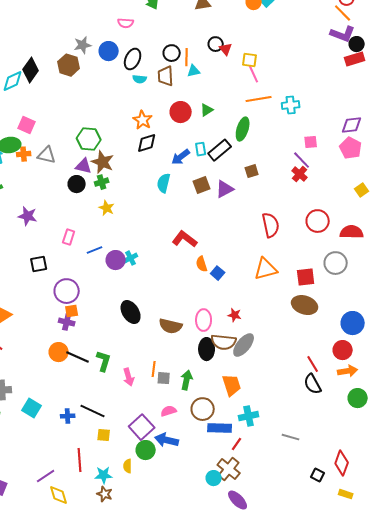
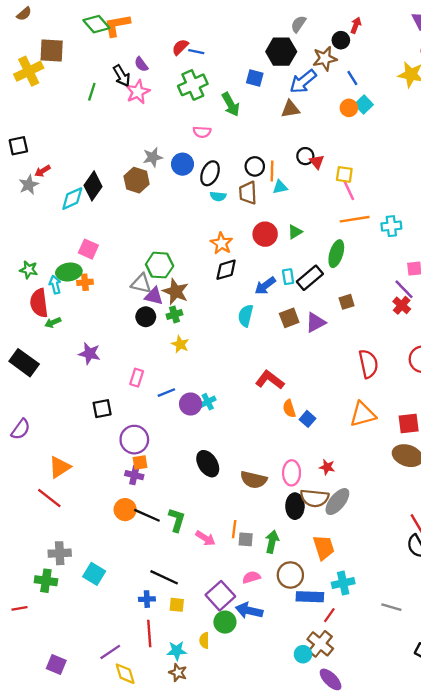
gray triangle: (47, 155) -> (141, 283), moved
pink arrow: (129, 377) -> (205, 538), turned -42
blue cross: (68, 416) -> (147, 599), moved

